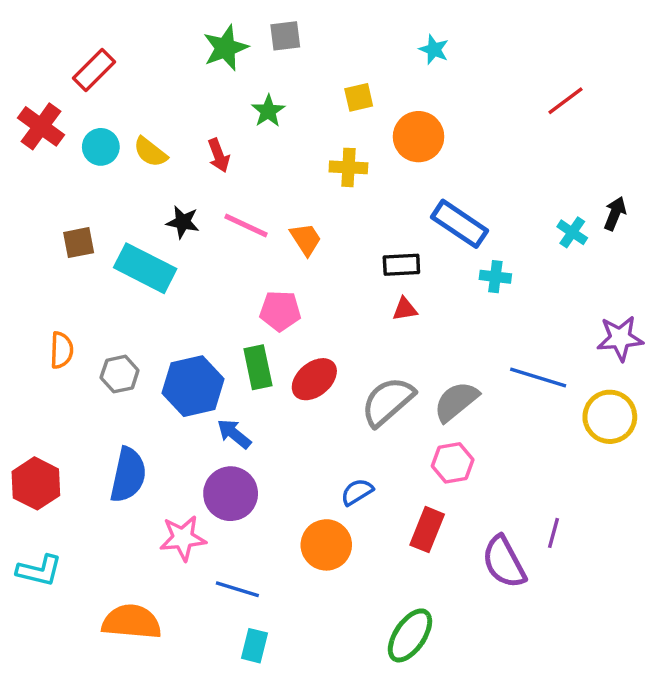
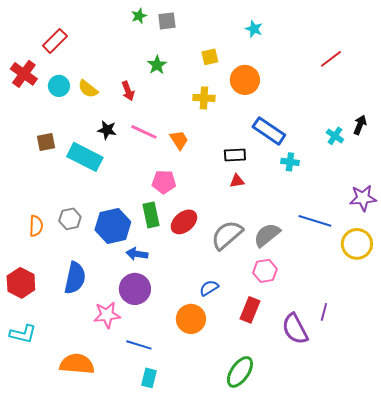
green star: (225, 48) -> (139, 16), moved, size x0.6
orange semicircle: (61, 350) -> (36, 226), moved
blue arrow: (234, 434) -> (137, 254), turned -30

